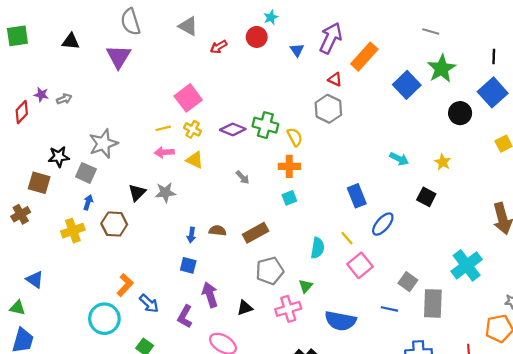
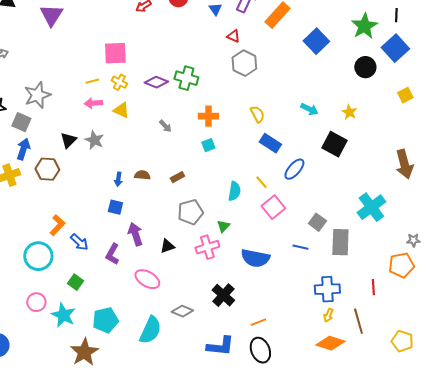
green star: (442, 69) -> (364, 26), moved
red triangle: (335, 79) -> (233, 36), moved
pink square: (188, 98) -> (115, 53), turned 35
yellow semicircle: (295, 137) -> (257, 114), moved
gray star: (165, 193) -> (94, 140), turned 30
blue rectangle: (357, 196) -> (270, 143), turned -35
black square: (426, 197) -> (334, 144), size x1.4
blue arrow: (88, 202) -> (23, 149), size x1.5
brown rectangle: (256, 233) -> (177, 177), size x0.6

